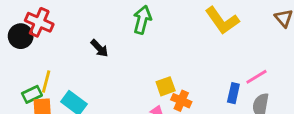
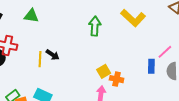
green arrow: (142, 20) -> (95, 26), moved
yellow line: (46, 82) -> (40, 59), moved

